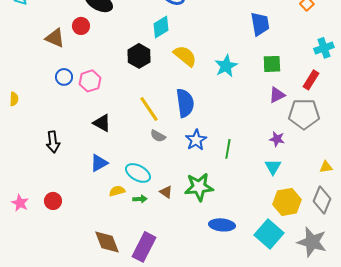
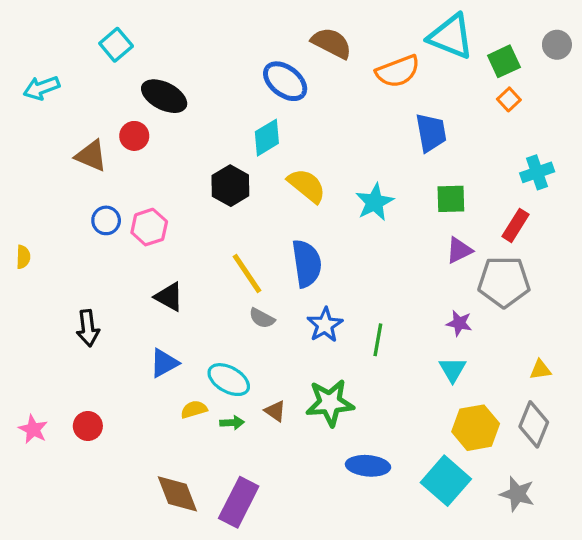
gray star: (312, 242) -> (517, 494), size x0.7

